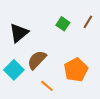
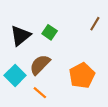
green square: (63, 24) -> (50, 32), moved
orange line: (47, 86) -> (40, 93), moved

